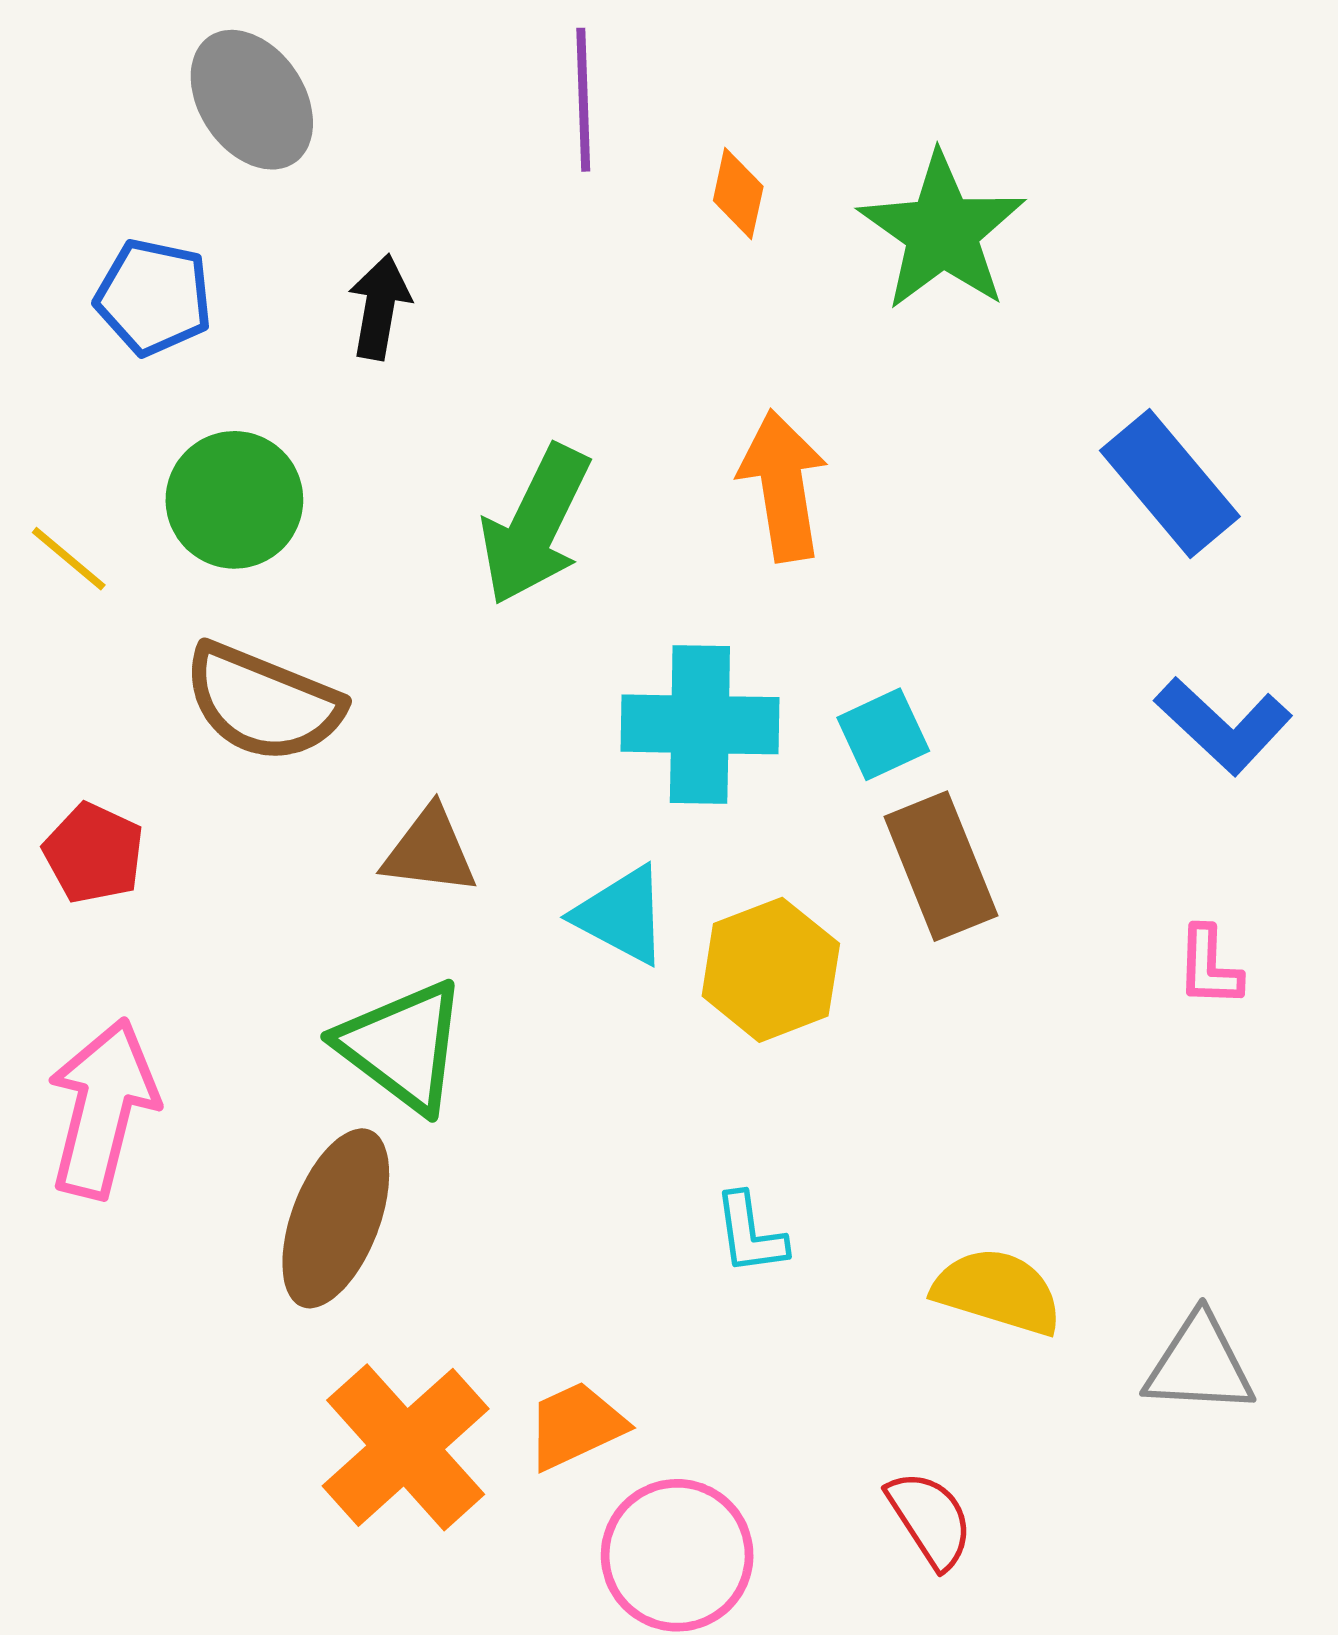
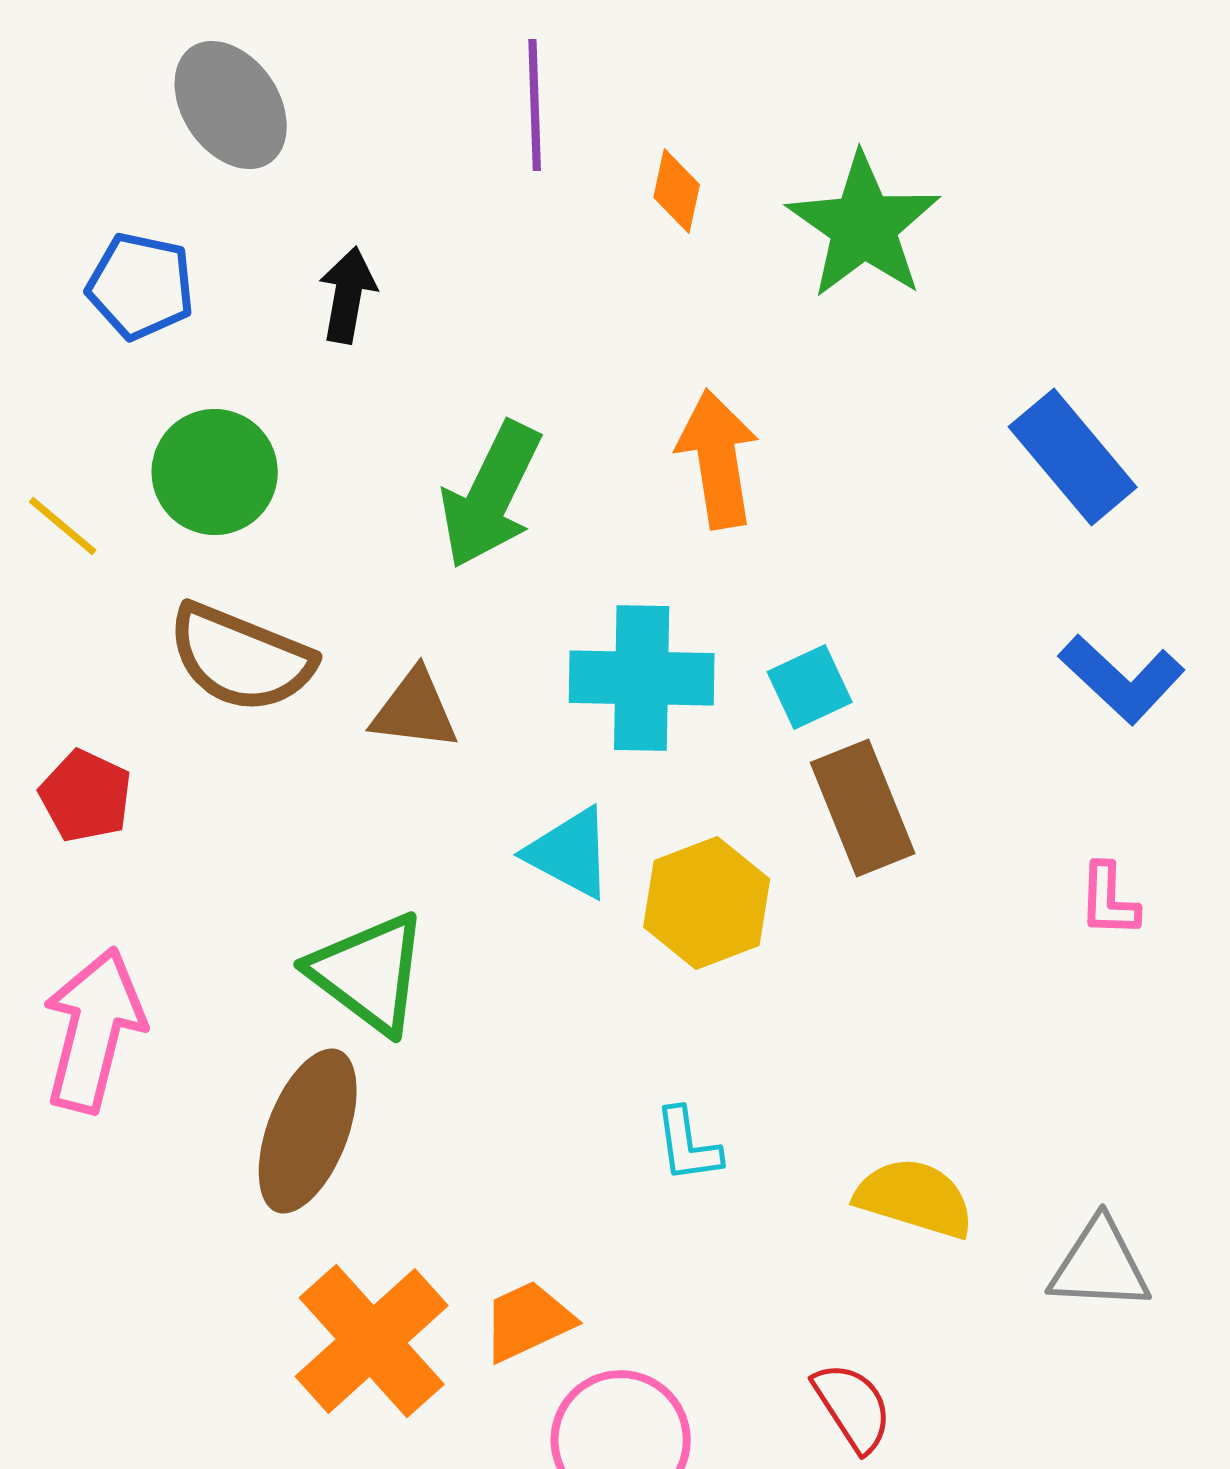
brown triangle: (430, 851) -> (415, 710), moved

